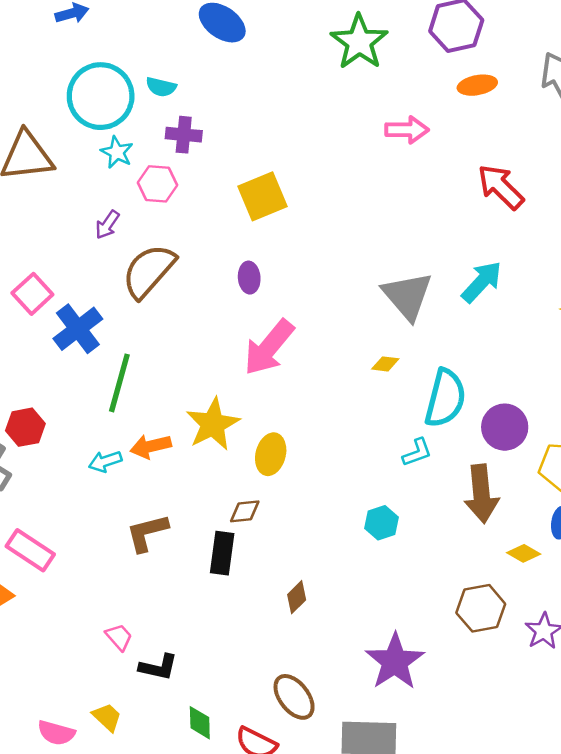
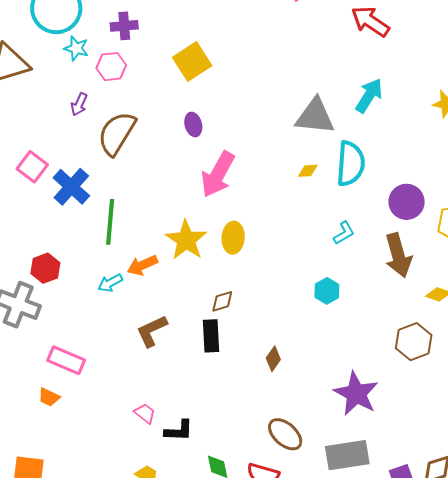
gray triangle: (407, 296) -> (315, 116), turned -33
cyan semicircle: (445, 398) -> (350, 164), moved
yellow ellipse: (271, 454) -> (233, 238), moved

